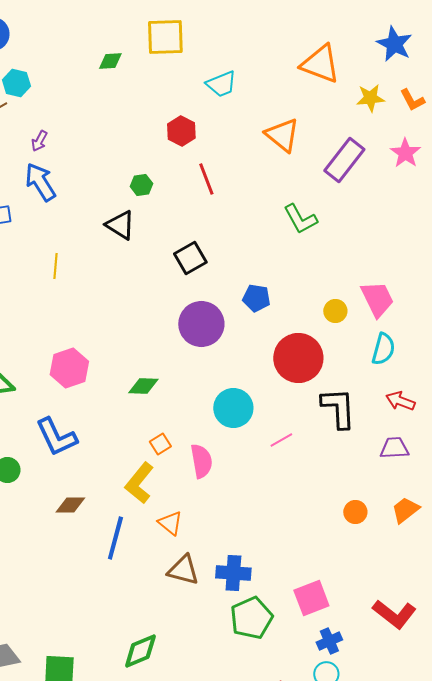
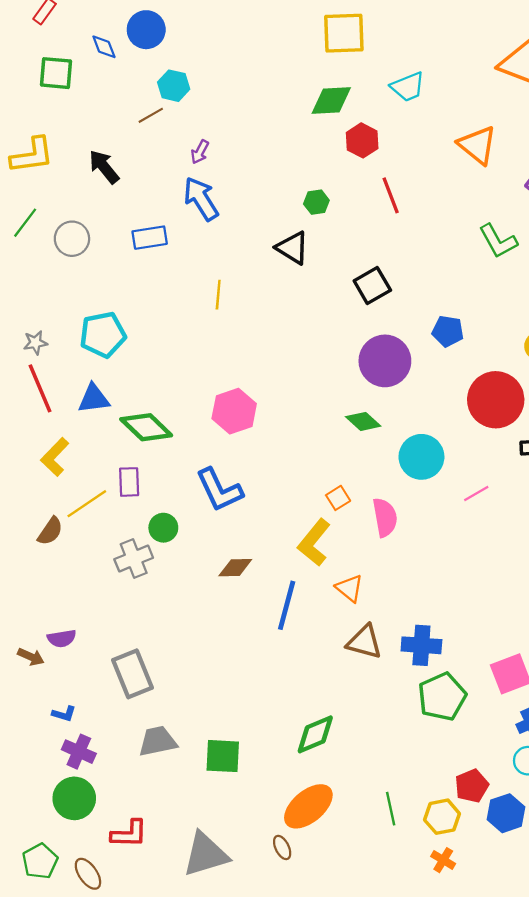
green diamond: (110, 61) -> (331, 100), moved, size x1.5
green diamond: (143, 386) -> (363, 421), moved, turned 40

